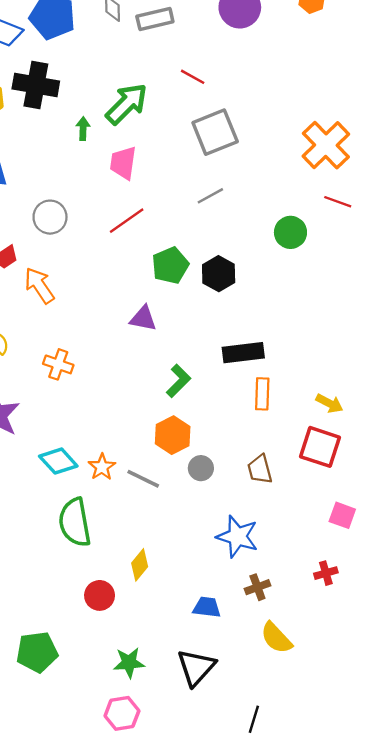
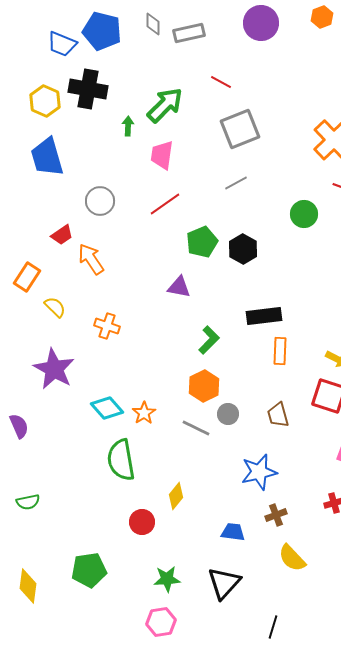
gray line: (143, 479) -> (196, 428), moved
blue star: (237, 537) -> (259, 472), turned -30

